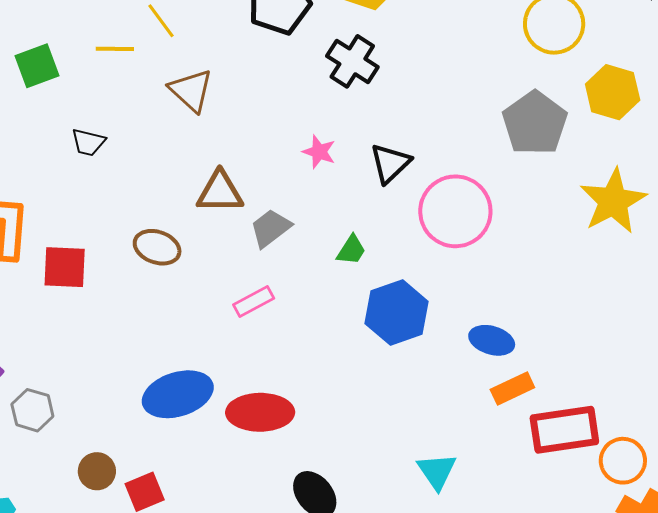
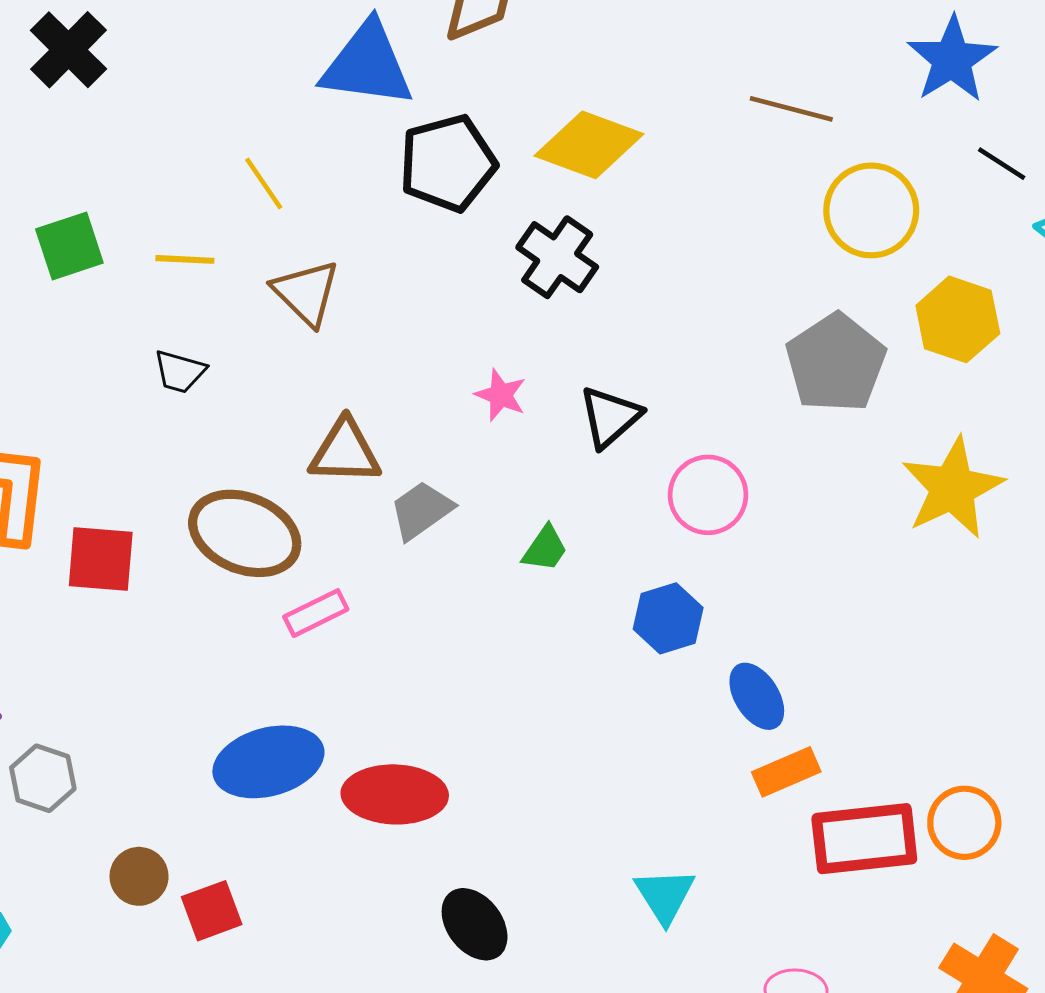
yellow line: (115, 49) -> (185, 259), moved
black trapezoid: (88, 142) -> (180, 372), moved
pink circle: (455, 211) -> (708, 495), size x0.7
brown ellipse: (157, 247) -> (245, 533), size x1.5
pink rectangle: (254, 301) -> (316, 613), moved
blue hexagon: (397, 312) -> (668, 618), moved, size x0.7
blue ellipse: (492, 340) -> (757, 696), turned 39
orange circle: (623, 461) -> (964, 823), moved

